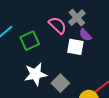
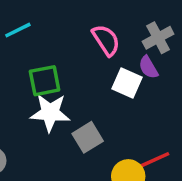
gray cross: (77, 18) -> (158, 38), moved
green square: (30, 41) -> (45, 81), moved

